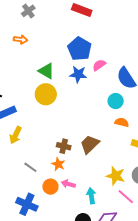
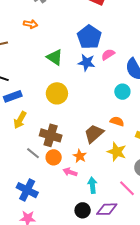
yellow circle: (46, 94) -> (57, 93), moved
orange semicircle: (122, 122) -> (117, 121), moved
brown cross: (64, 146) -> (51, 135), moved, size x1.5
orange star: (58, 164) -> (80, 156), moved
yellow star: (116, 176) -> (117, 152), moved
orange circle: (50, 187) -> (54, 157), moved

